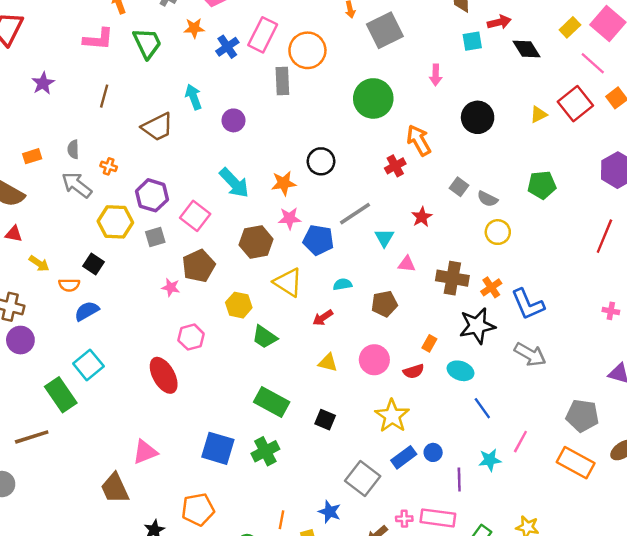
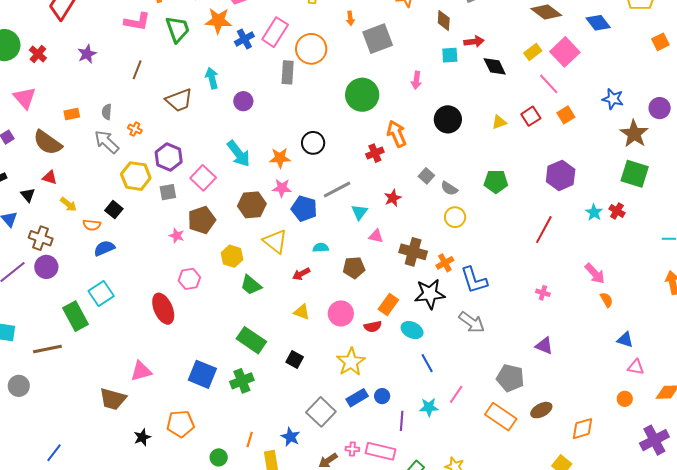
orange star: (194, 28) -> (218, 21), size x1.5
red square: (575, 104) -> (531, 116), size x0.7
orange rectangle: (429, 343) -> (388, 304), size x1.5
brown trapezoid: (115, 488) -> (113, 399), turned -56

